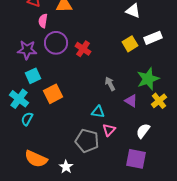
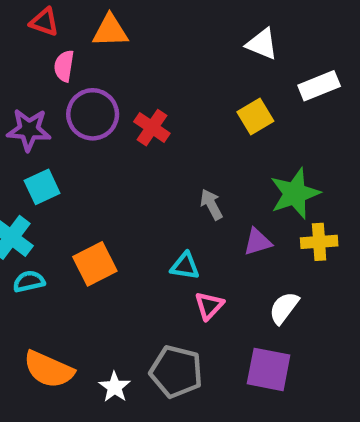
white rectangle: (153, 38) -> (319, 86), moved
orange square: (53, 94) -> (95, 264), moved
purple triangle: (131, 101) -> (258, 242), turned -48
yellow cross: (159, 101) -> (319, 242), turned 35
cyan semicircle: (27, 119) -> (29, 281), turned 48
gray pentagon: (87, 141) -> (176, 372), moved

